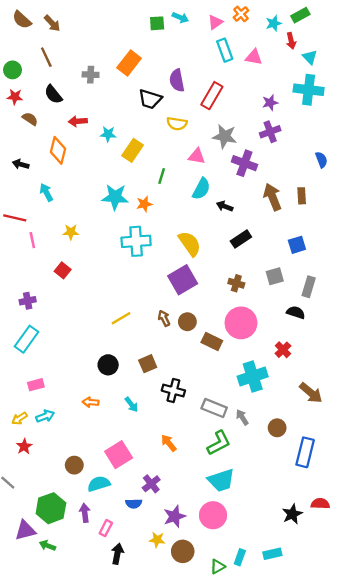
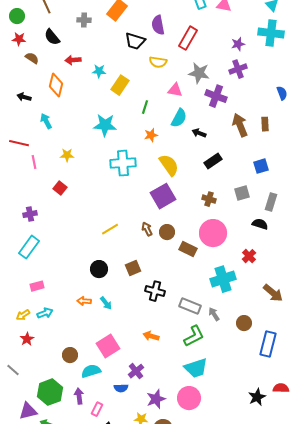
orange star: (144, 204) -> (151, 135), moved
cyan arrow: (131, 404) -> (106, 303), moved
orange arrow: (169, 443) -> (151, 336), turned -35

